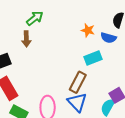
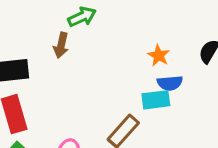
blue semicircle: (108, 38) -> (170, 83), moved, turned -35

